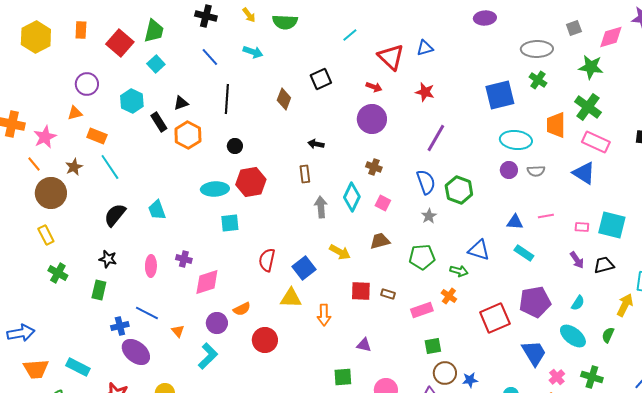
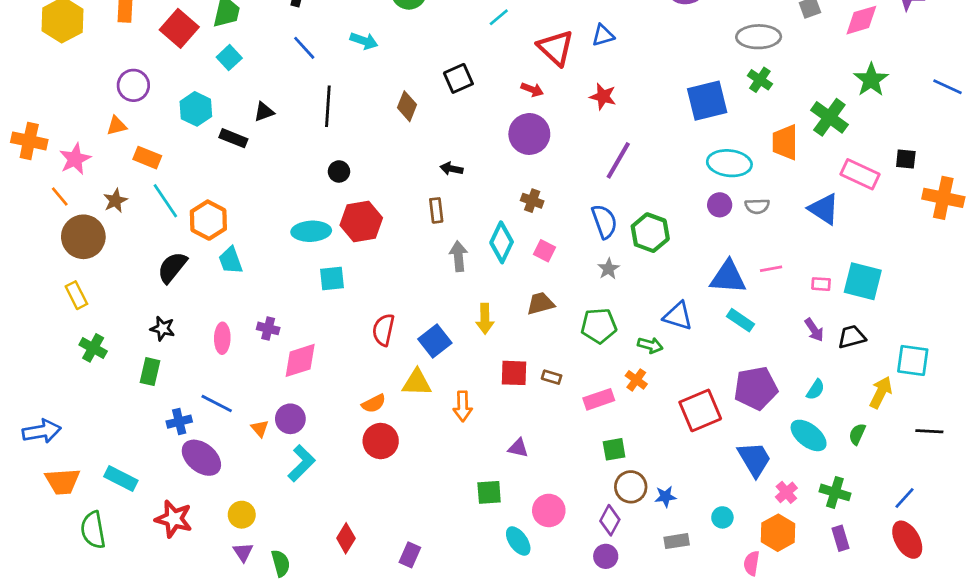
green star: (591, 67) -> (871, 80), moved, turned 30
black rectangle: (159, 122) -> (233, 138), turned -36
orange hexagon: (188, 135) -> (208, 220), moved
pink rectangle: (596, 142) -> (860, 174), moved
blue triangle: (515, 222) -> (728, 277), size x1.6
yellow arrow: (340, 252) -> (485, 319), turned 60
orange semicircle: (242, 309) -> (374, 404), moved
purple circle: (217, 323) -> (290, 419), moved

